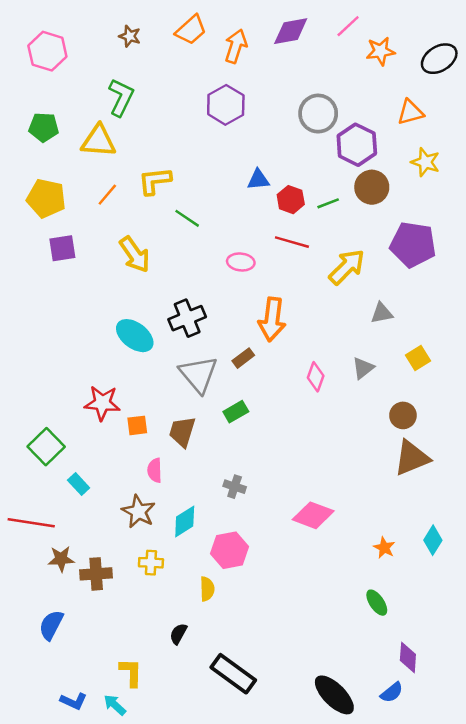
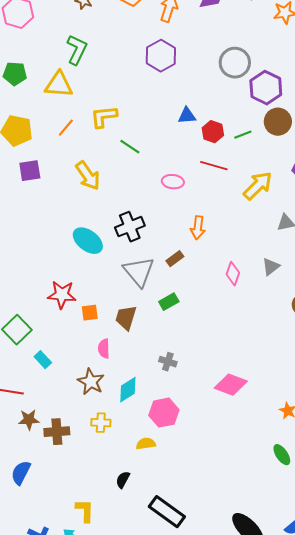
orange arrow: (272, 319) -> (198, 228), size x0.7
yellow semicircle: (207, 589) -> (146, 444), turned -96

